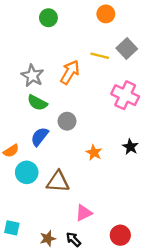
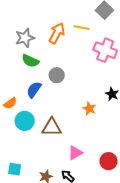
yellow line: (100, 56) -> (82, 28), moved
gray star: (32, 76) -> (25, 38), turned 30
orange star: (94, 153) -> (89, 109), moved
red circle: (120, 235) -> (108, 161), moved

